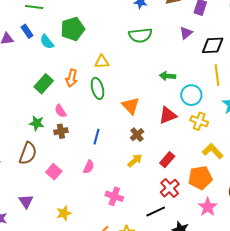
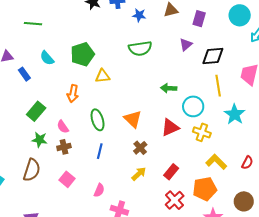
green pentagon: (73, 29) -> (82, 54), moved
blue rectangle: (27, 31) -> (24, 74), moved
green rectangle: (44, 84) -> (36, 111), moved
green ellipse: (97, 88) -> (98, 120), moved
pink semicircle: (89, 167) -> (99, 190), moved
pink square: (54, 172) -> (67, 179), moved

